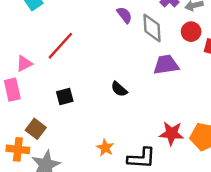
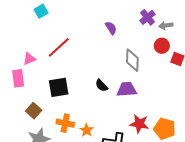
gray diamond: (152, 28) -> (132, 60), moved
purple trapezoid: (166, 65) -> (127, 89), moved
black square: (65, 97) -> (59, 87), size x1.5
orange cross: (18, 149) -> (65, 123), moved

